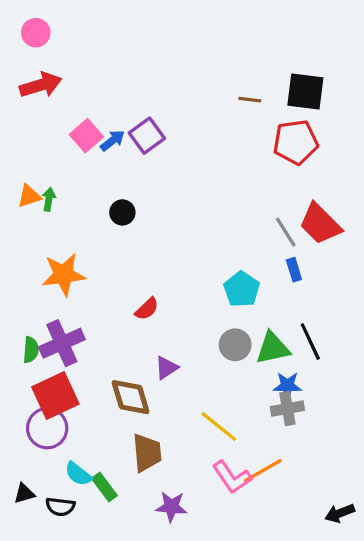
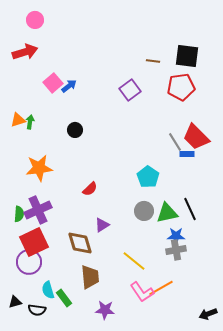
pink circle: (36, 33) -> (35, 20), moved
purple square: (147, 136) -> (130, 90), moved
blue rectangle: (294, 270) -> (187, 154), moved, turned -72
cyan semicircle: (78, 474) -> (48, 290), turned 36

